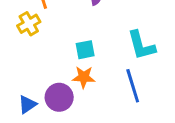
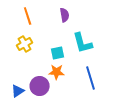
yellow cross: (29, 24) -> (25, 44), moved
cyan L-shape: (141, 45) -> (83, 43), moved

